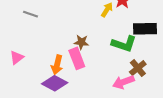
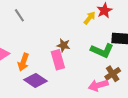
gray line: (30, 14) -> (19, 15), turned 32
orange arrow: (57, 65) -> (23, 62), moved

